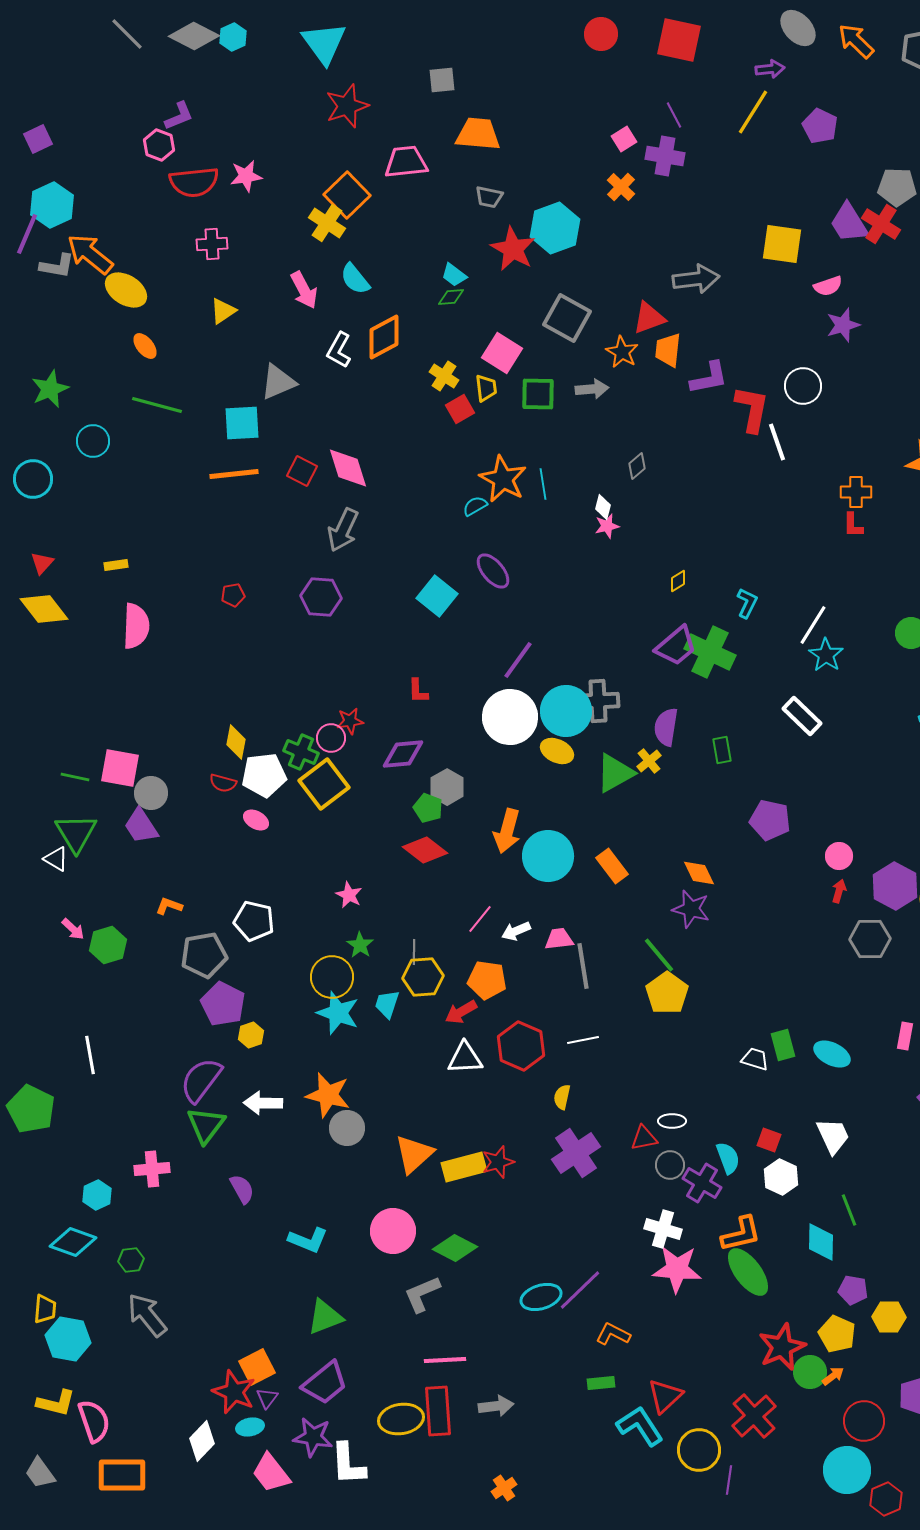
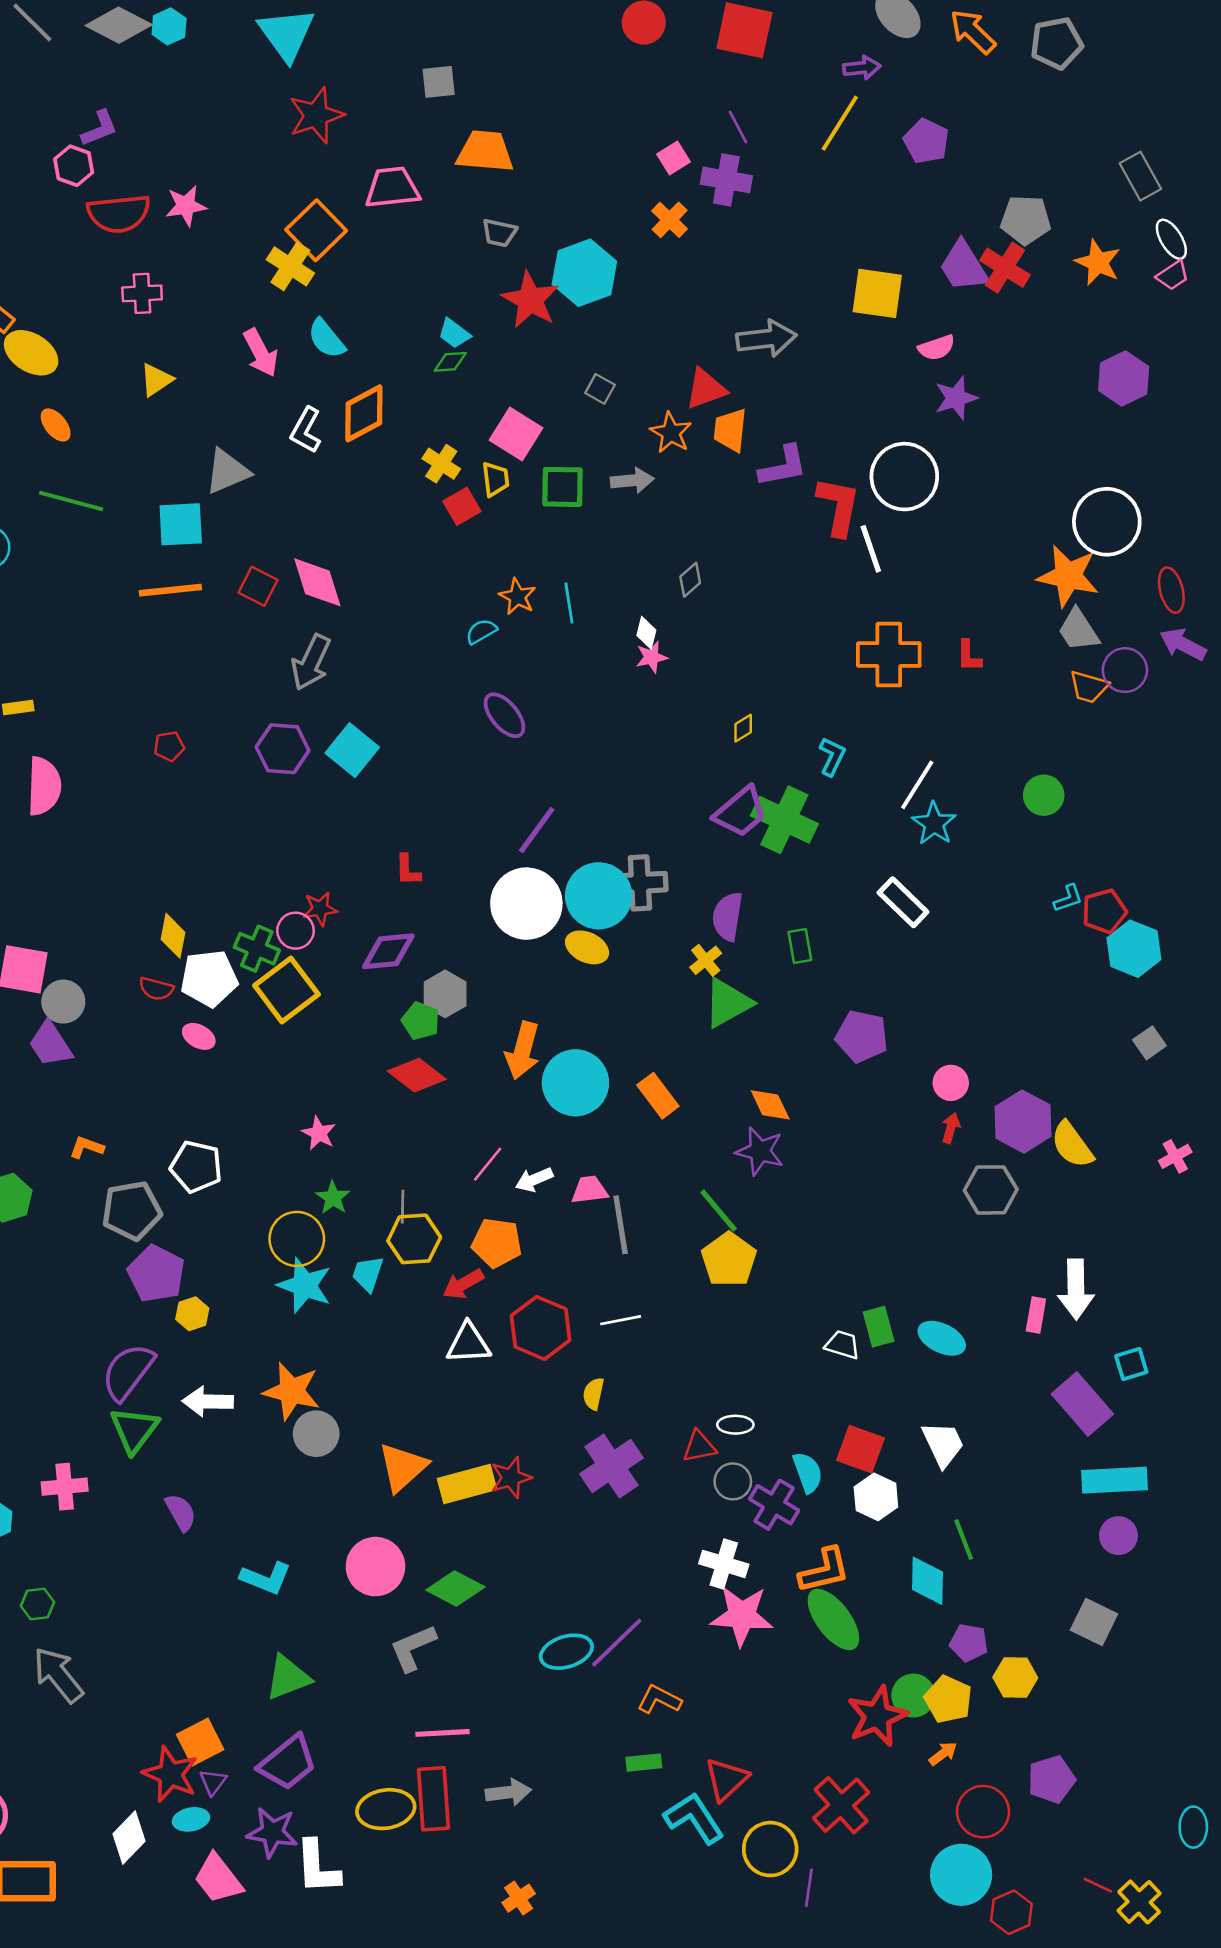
gray square: (567, 318) -> (600, 389), size x0.5
white circle: (803, 386) -> (904, 477), size x1.4
orange star: (503, 479) -> (517, 597), size x0.6
orange cross: (856, 492) -> (889, 655), moved, size x1.6
cyan square: (437, 596) -> (352, 750), moved
green triangle: (615, 773) -> (728, 1003), moved
red square: (769, 1140) -> (860, 1449), size x1.5
green circle: (810, 1372) -> (913, 1696), moved

